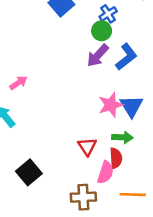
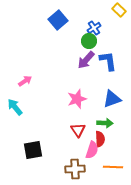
blue L-shape: (126, 57) -> (108, 61), turned -60
pink star: (111, 105) -> (77, 99), moved
blue triangle: (131, 106) -> (112, 99), turned 42
black square: (29, 172) -> (33, 150), turned 30

